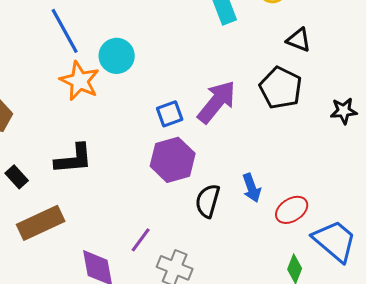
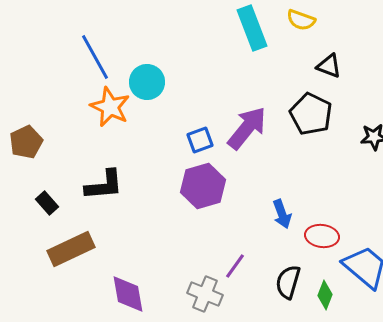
black semicircle: (208, 201) -> (288, 282), moved
red ellipse: (292, 210) -> (322, 236), turned 40
purple line: (141, 240) -> (235, 266), moved

